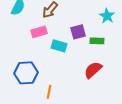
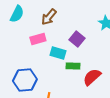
purple square: (78, 32) -> (77, 39), turned -35
green rectangle: (97, 41) -> (73, 66), moved

